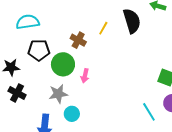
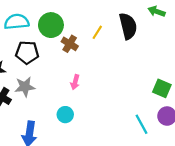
green circle: (63, 64) -> (51, 25), moved
gray star: (58, 94) -> (25, 87), moved
cyan circle: (72, 114) -> (65, 115), moved

